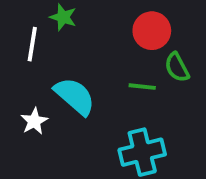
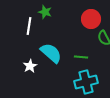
green line: (142, 87) -> (81, 57), moved

